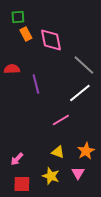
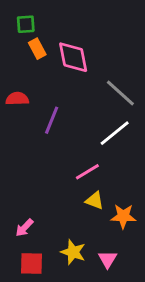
purple line: (36, 84) -> (52, 120), turned 36
orange star: (86, 151) -> (123, 216), turned 30
yellow triangle: (58, 152) -> (95, 200), moved
pink triangle: (78, 173) -> (107, 259), moved

